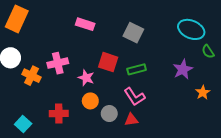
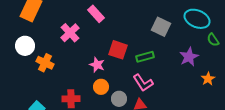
pink rectangle: (85, 24) -> (96, 14), turned 30
gray square: (133, 33) -> (161, 27), moved
pink cross: (58, 63) -> (70, 33), moved, turned -30

